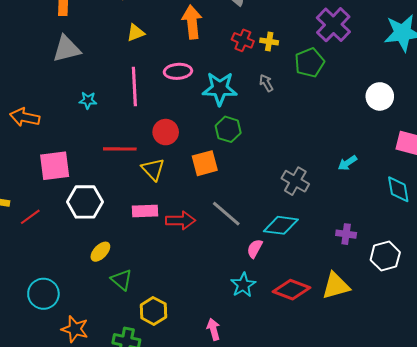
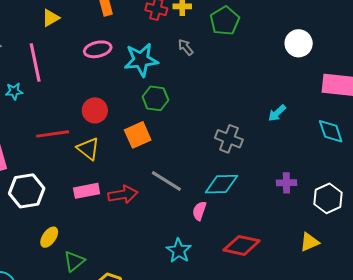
pink line: (134, 87) -> (35, 63), moved
green triangle: (122, 280) -> (74, 261), turned 50
cyan star: (243, 285) -> (179, 251), moved
yellow triangle: (336, 286) -> (310, 242), moved, size x0.7

